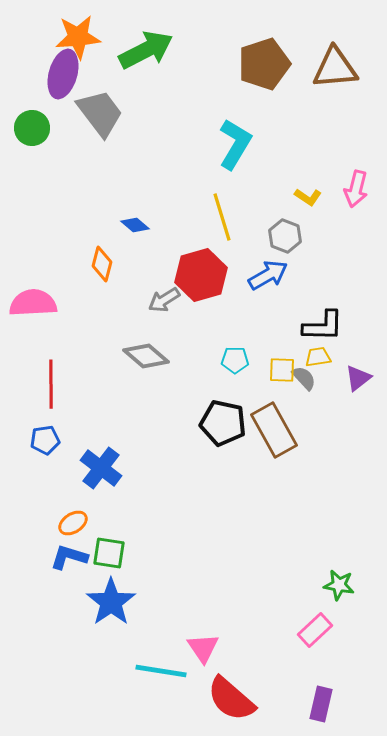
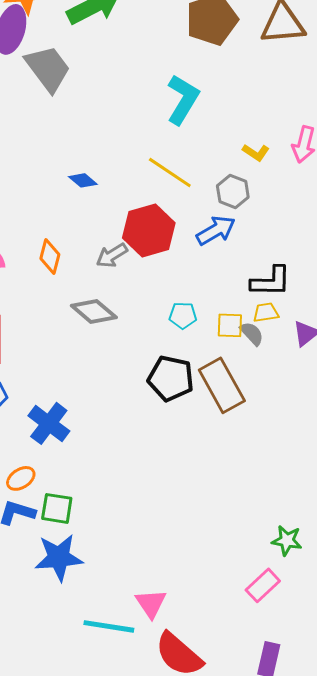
yellow line: (222, 217) -> (170, 172), turned -39
orange diamond: (102, 264) -> (50, 256), moved
blue star: (111, 602) -> (59, 557), turned 30

